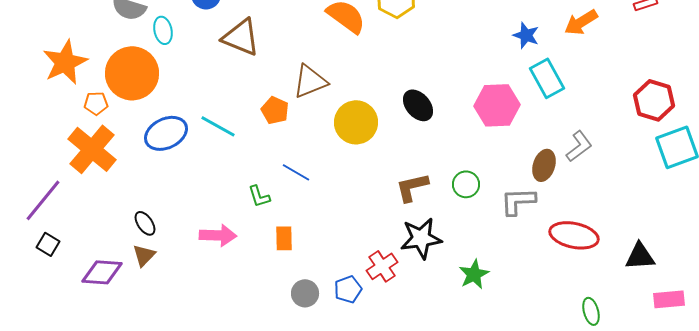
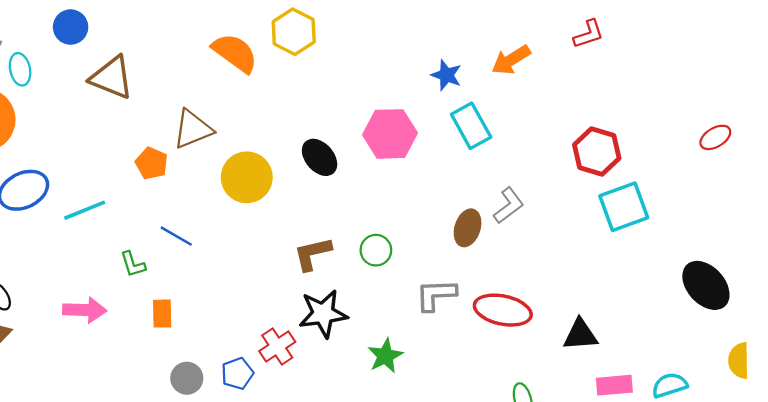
pink hexagon: (497, 105) -> (390, 134), moved
cyan line: (218, 126) -> (85, 210), moved, turned -51
gray L-shape: (518, 201) -> (436, 295), moved

